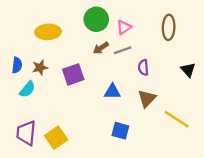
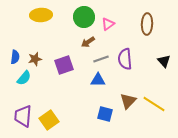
yellow ellipse: (48, 32) -> (41, 15), moved
gray line: (123, 50) -> (101, 59), moved
purple semicircle: (143, 68) -> (125, 59), size x1.5
brown triangle: (147, 99) -> (128, 101), moved

